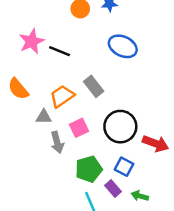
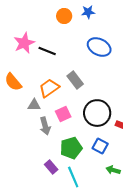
purple rectangle: (113, 189) -> (51, 167), moved

